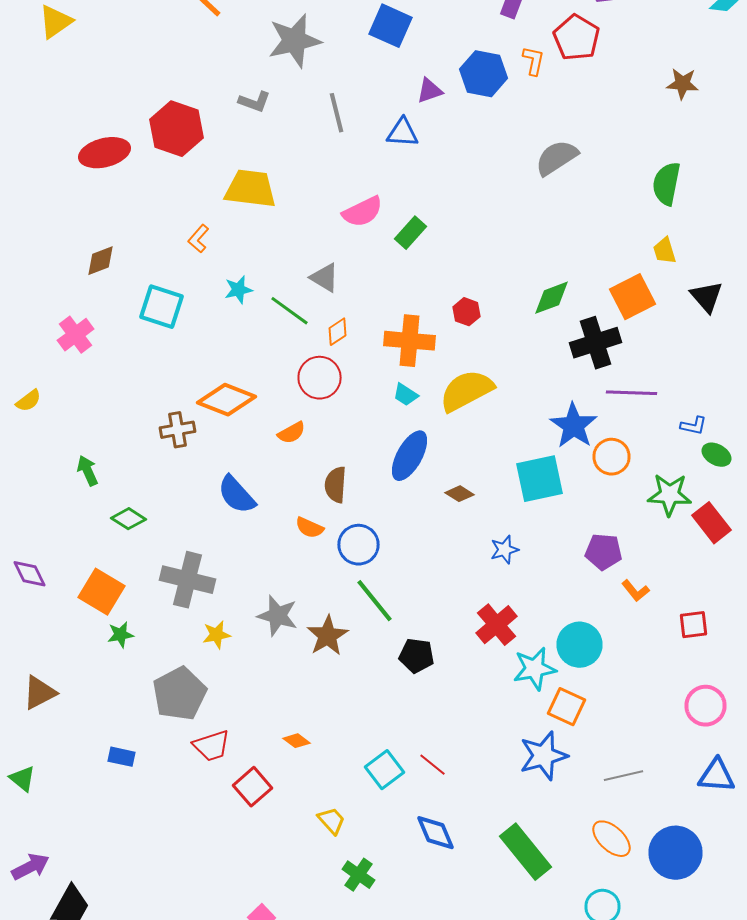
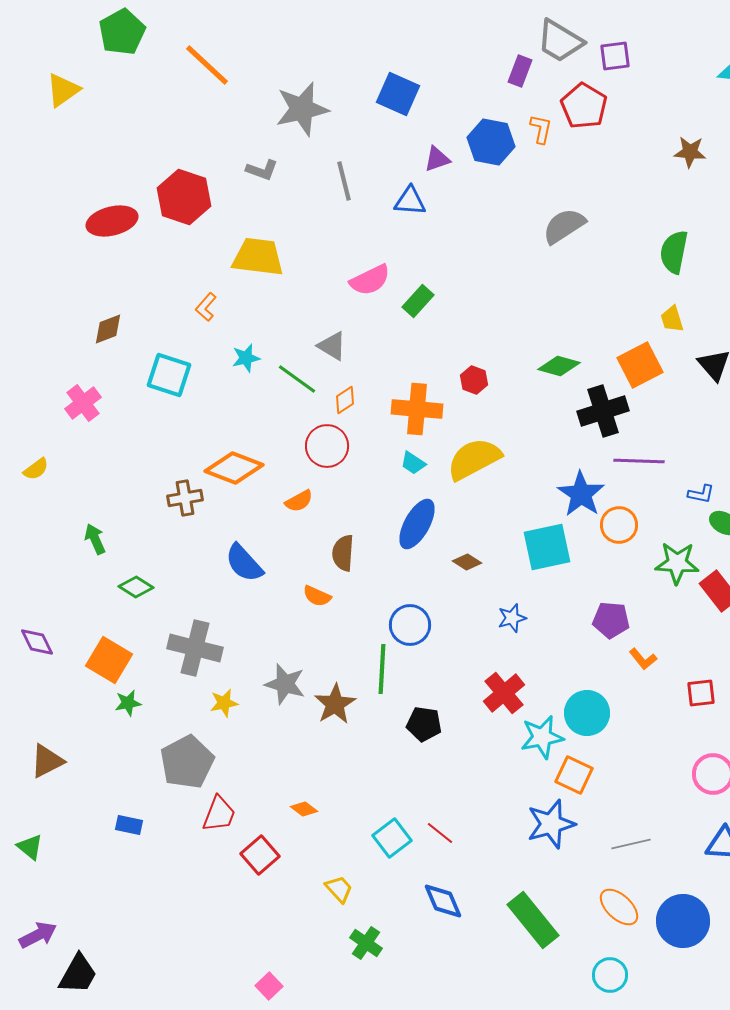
green diamond: (552, 298) -> (559, 366), turned 36
blue circle: (358, 545) -> (410, 625), moved
green line: (374, 601) -> (382, 669), turned 42
red trapezoid: (212, 746) -> (219, 814), turned -51

